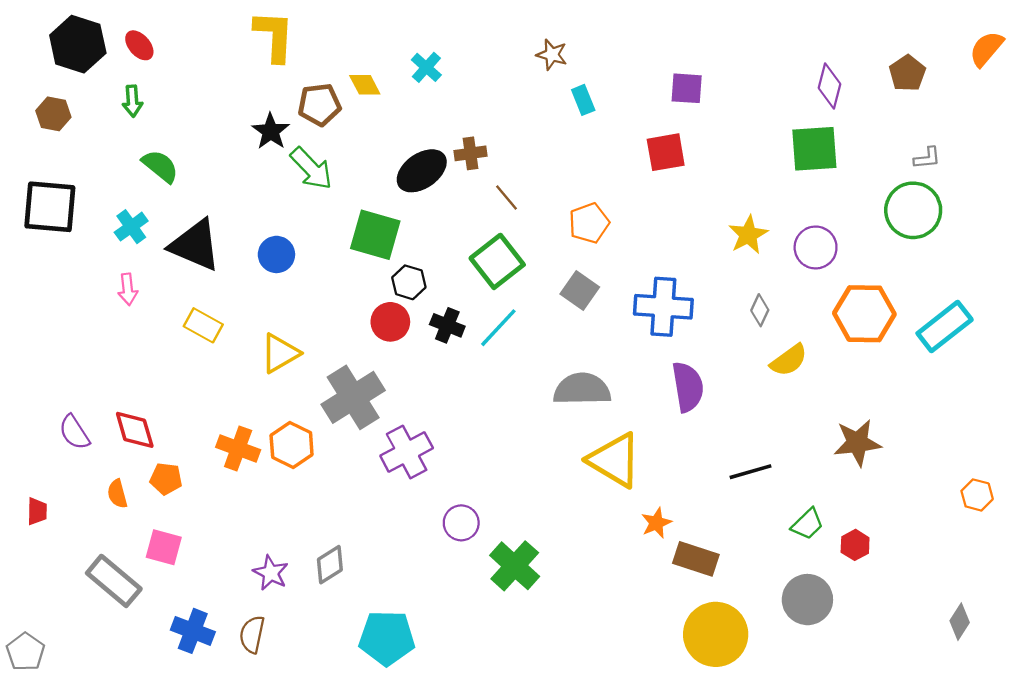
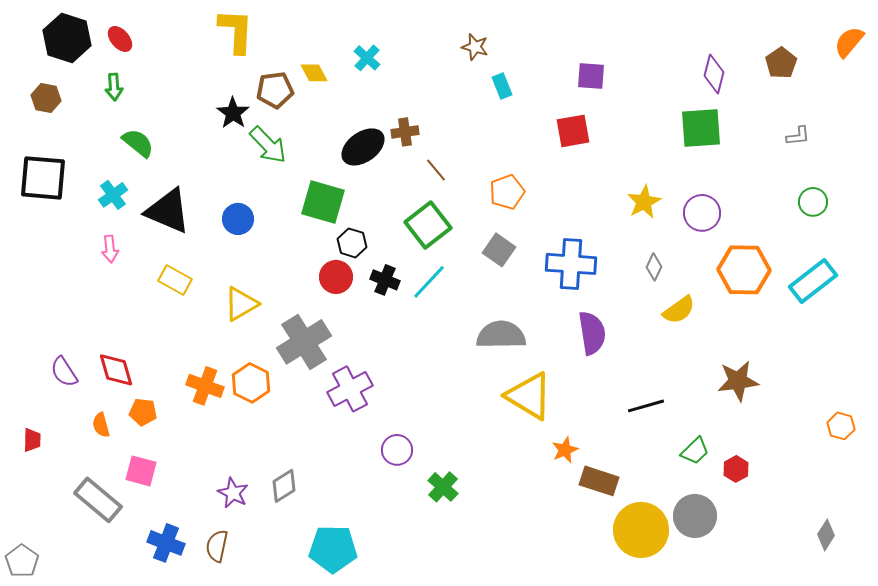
green circle: (913, 210) -> (813, 202), moved, size x0.6
green cross: (515, 566) -> (443, 487), size x0.7
yellow circle: (716, 634) -> (641, 530), moved

